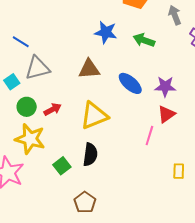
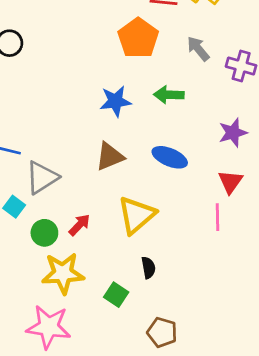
purple star: (165, 87) -> (233, 133), moved
black semicircle: (90, 155) -> (148, 268), size x0.7

